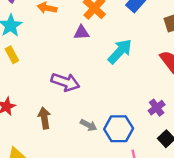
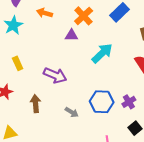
yellow rectangle: (12, 55) -> (18, 63), moved
blue hexagon: (119, 129) -> (102, 102), moved

